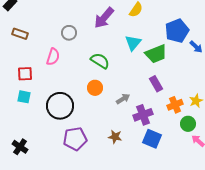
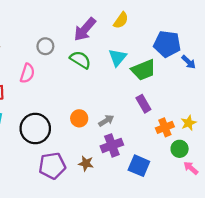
blue pentagon: (177, 31) -> (167, 44), turned 30
green semicircle: (100, 61) -> (80, 60), moved
orange circle: (95, 88) -> (79, 118), moved
purple cross: (143, 115) -> (112, 145), moved
brown star: (115, 137) -> (86, 163), moved

